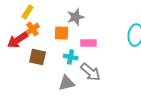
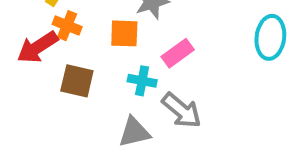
orange cross: (33, 29) -> (67, 26), turned -32
pink rectangle: (89, 43) -> (178, 53), turned -35

